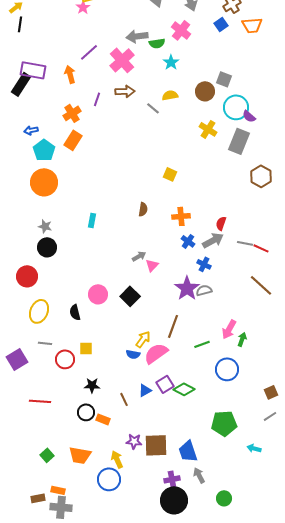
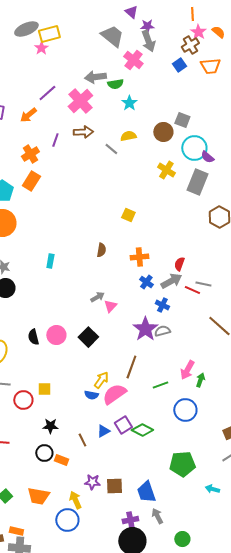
pink cross: (181, 30) -> (133, 60), moved
orange arrow: (70, 74) -> (28, 115), turned -114
red line: (261, 248) -> (192, 290), moved
black semicircle: (75, 312) -> (33, 337), moved
brown square: (156, 445) -> (114, 486), size x0.7

